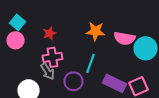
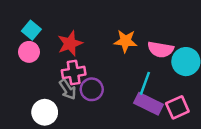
red star: (50, 33) -> (70, 43), size x1.5
cyan line: (90, 63) -> (145, 83), moved
purple circle: (74, 81) -> (92, 89), moved

